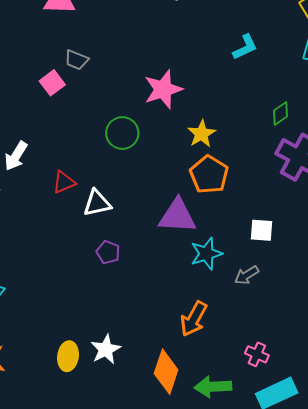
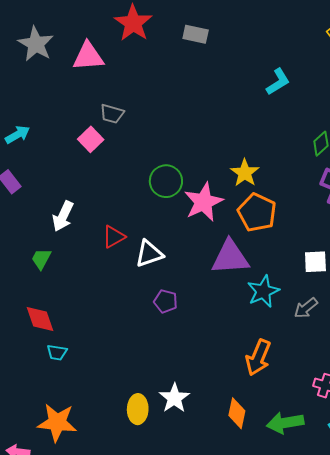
pink star: (163, 89) -> (204, 202), moved
orange diamond: (166, 372) -> (237, 413), size x0.7

